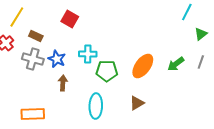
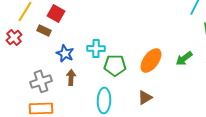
red square: (70, 19) -> (56, 13), moved
gray cross: (33, 59) -> (41, 81), moved, turned -35

